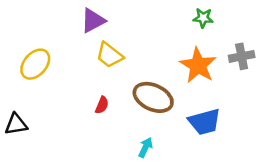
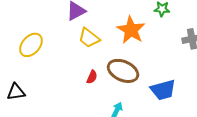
orange star: (198, 65) -> (131, 30), moved
red semicircle: (102, 105) -> (92, 77), moved

